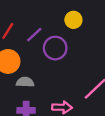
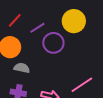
yellow circle: (73, 20) -> (74, 21), size x1.5

